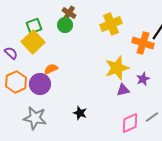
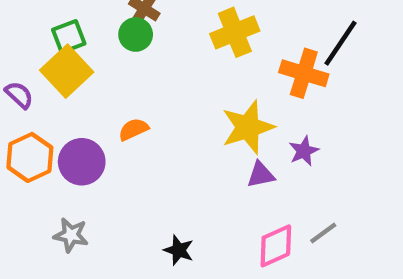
orange semicircle: (51, 69) -> (133, 129), moved
black star: (80, 113) -> (179, 250), moved
gray star: (35, 118) -> (71, 235), size x0.7

